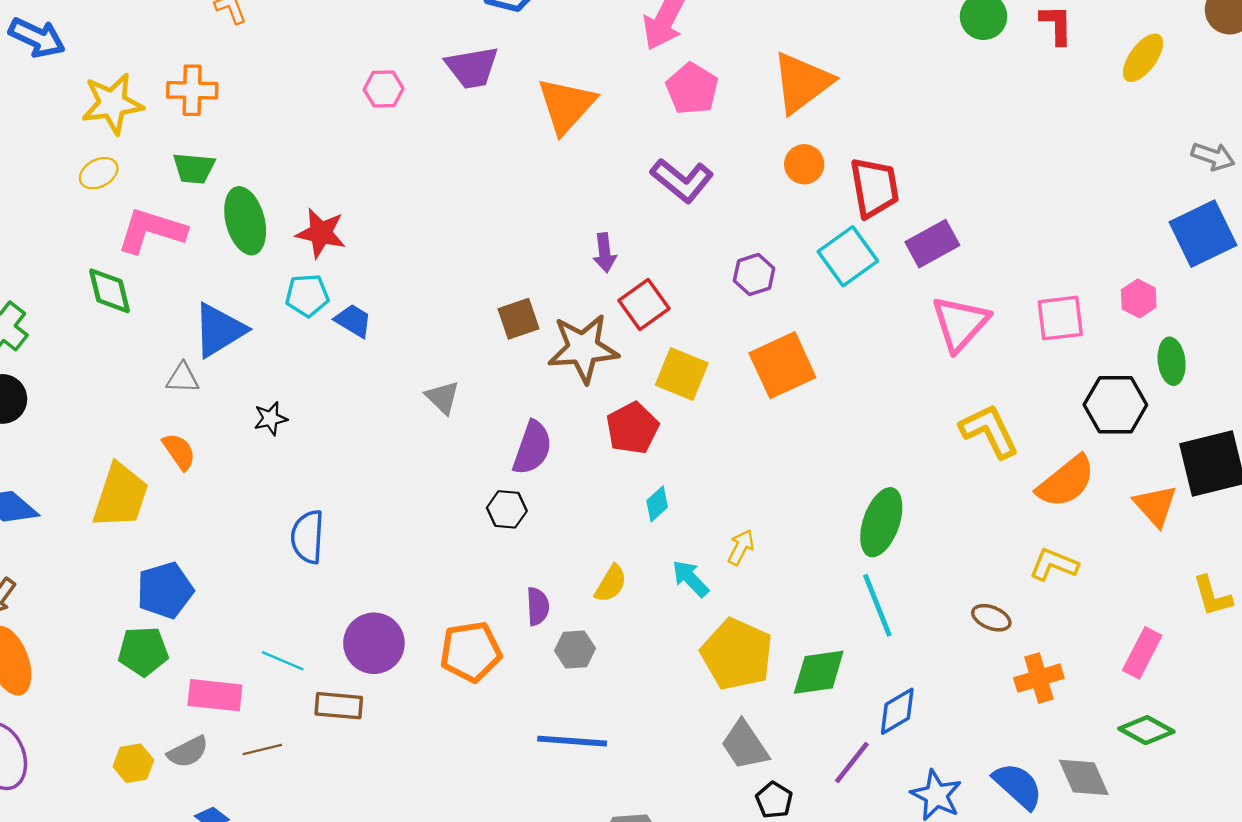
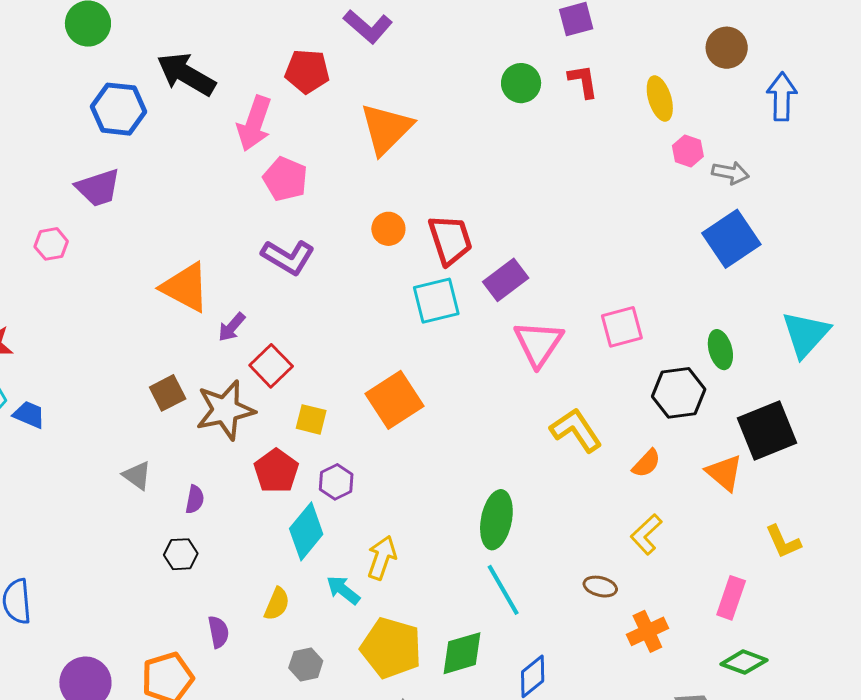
yellow ellipse: (1143, 58) -> (660, 99), turned -45
orange triangle: (802, 83) -> (386, 129), moved
pink hexagon: (384, 89) -> (51, 244), moved
orange triangle: (566, 105) -> (185, 287), moved, turned -36
purple arrow: (605, 253) -> (232, 327), turned 56
cyan square: (848, 256) -> (436, 301), turned 30
purple hexagon: (754, 274) -> (336, 482), moved
pink hexagon: (1139, 299) -> (688, 151), moved
yellow square: (682, 374) -> (311, 419), size x0.7
gray triangle: (442, 397) -> (137, 475), moved
purple semicircle: (532, 448) -> (195, 499), size x0.6
orange semicircle: (1066, 482) -> (646, 463), size x0.6
cyan diamond: (657, 504) -> (306, 531), size x1.8
yellow arrow: (741, 547) -> (382, 558), size x1.4
yellow L-shape: (1054, 564) -> (646, 534), turned -57
gray hexagon: (575, 650) -> (306, 664), moved

